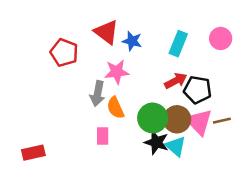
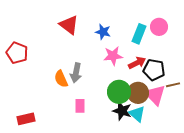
red triangle: (106, 32) -> (69, 25), moved
pink circle: (221, 38) -> (159, 27), moved
red pentagon: (64, 53) -> (17, 53), moved
pink star: (117, 72) -> (113, 56), moved
orange semicircle: (115, 108) -> (61, 79), moved
brown line: (222, 121) -> (173, 85), moved

